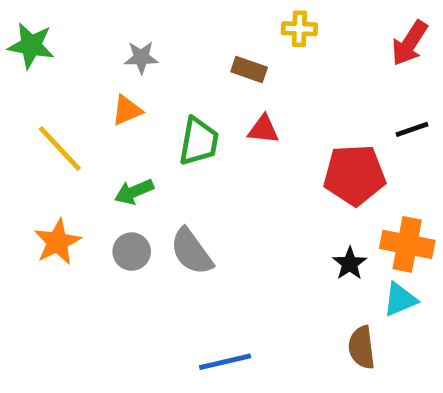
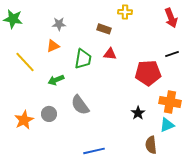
red arrow: (410, 43) -> (171, 18), turned -54
orange star: (57, 242) -> (24, 120), moved
gray circle: (132, 252) -> (49, 114), moved
black star: (350, 264) -> (138, 113), moved

